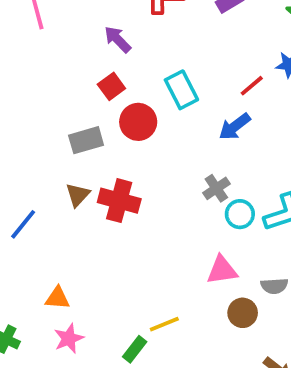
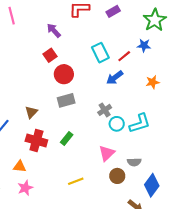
cyan rectangle: (181, 90) -> (100, 53), moved
gray rectangle: (86, 140) -> (66, 100), moved
red cross: (119, 201) -> (36, 141), moved
pink triangle: (222, 270) -> (107, 153), turned -36
green rectangle: (135, 349) -> (67, 139), moved

